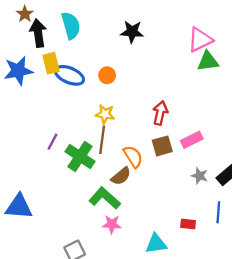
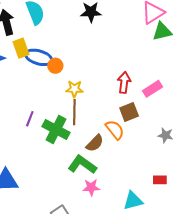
orange circle: (107, 75) -> (55, 66), moved
pink rectangle: (192, 140) -> (153, 89), moved
orange semicircle: (133, 157) -> (115, 130), moved

